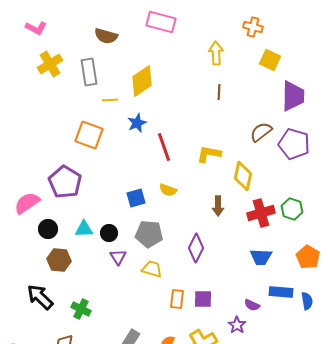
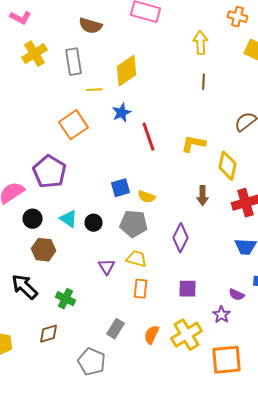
orange square: (89, 135) -> (74, 125), turned 36
yellow semicircle: (168, 190) -> (147, 197), moved
cyan triangle: (84, 229) -> (69, 219), turned 36
purple triangle: (118, 257) -> (107, 267), moved
orange rectangle: (177, 299) -> (141, 289), moved

